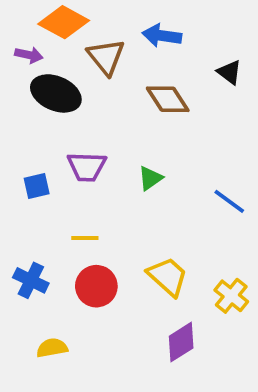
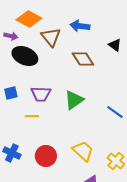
green triangle: (150, 178) -> (74, 100), size x1.5
blue square: (37, 186) -> (11, 93), moved
yellow line: (85, 238) -> (32, 116), moved

